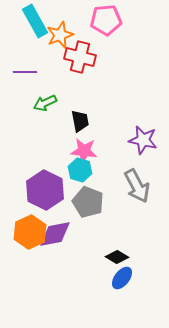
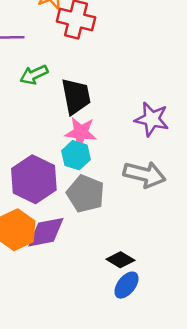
black trapezoid: (80, 121) -> (76, 96), size x1.4
gray arrow: (137, 186) -> (144, 174), turned -48

